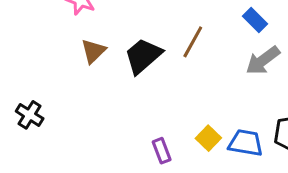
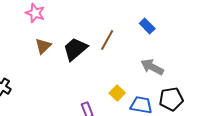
gray arrow: (263, 60) -> (152, 67), moved, turned 65
yellow square: (208, 138) -> (117, 93), moved

